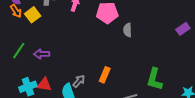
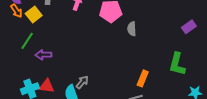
green line: (19, 51) -> (27, 41), moved
orange rectangle: (105, 75) -> (143, 78), moved
green L-shape: (154, 79) -> (177, 64), moved

